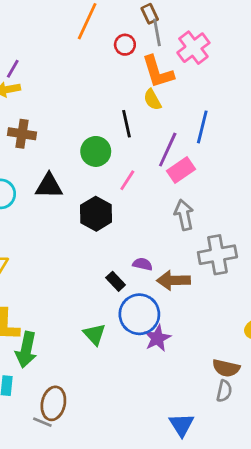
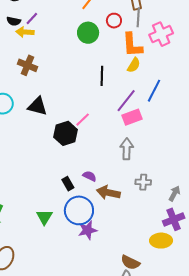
yellow semicircle: (152, 100) -> (134, 65), moved, turned -133
green circle: (96, 151) -> (88, 33), moved
pink line: (127, 180) -> (83, 120), moved
gray cross: (217, 255) -> (143, 182), size x0.6

